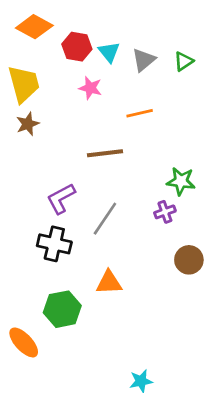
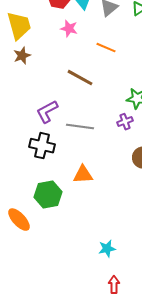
orange line: (140, 113) -> (106, 48), turned 36
brown line: (105, 153) -> (80, 78), turned 36
gray line: (105, 219) -> (80, 127), turned 64

